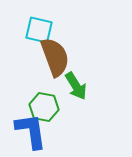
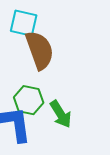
green arrow: (76, 86) -> (61, 114), moved

